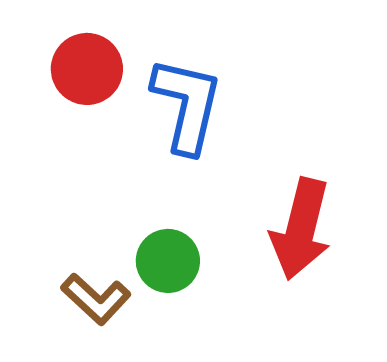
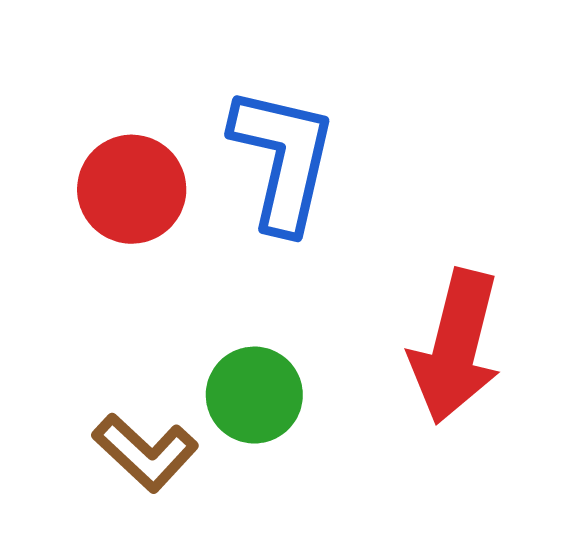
red circle: (87, 69) -> (132, 189), moved

